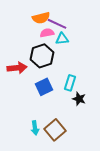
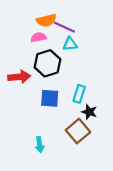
pink semicircle: (47, 33) -> (38, 37), moved
blue square: (44, 87) -> (50, 98), turned 30
brown square: (55, 130) -> (78, 131), moved

